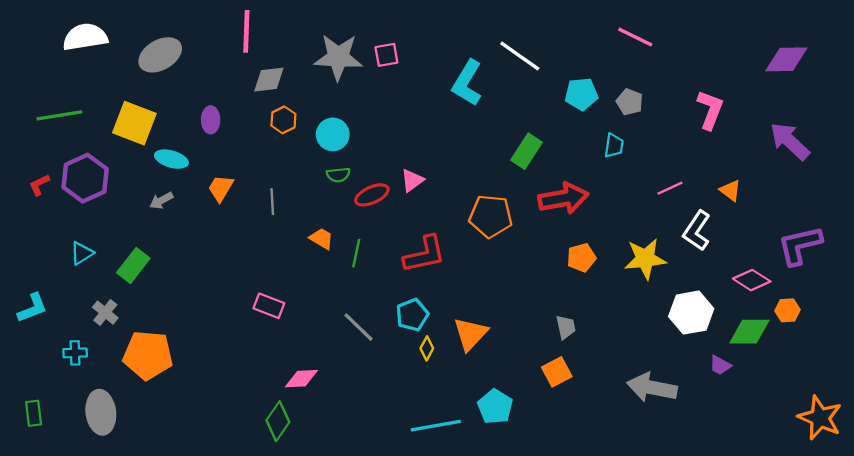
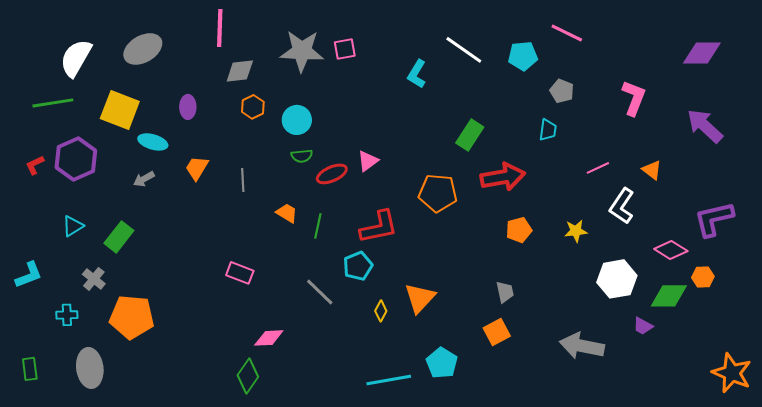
white semicircle: (85, 37) -> (76, 58), moved, turned -51
cyan L-shape: (467, 83) -> (417, 74), size x0.7
cyan pentagon: (581, 94) -> (523, 56), moved
yellow star: (645, 259) -> (576, 231), size x0.6
cyan pentagon: (412, 315) -> (358, 266), moved

